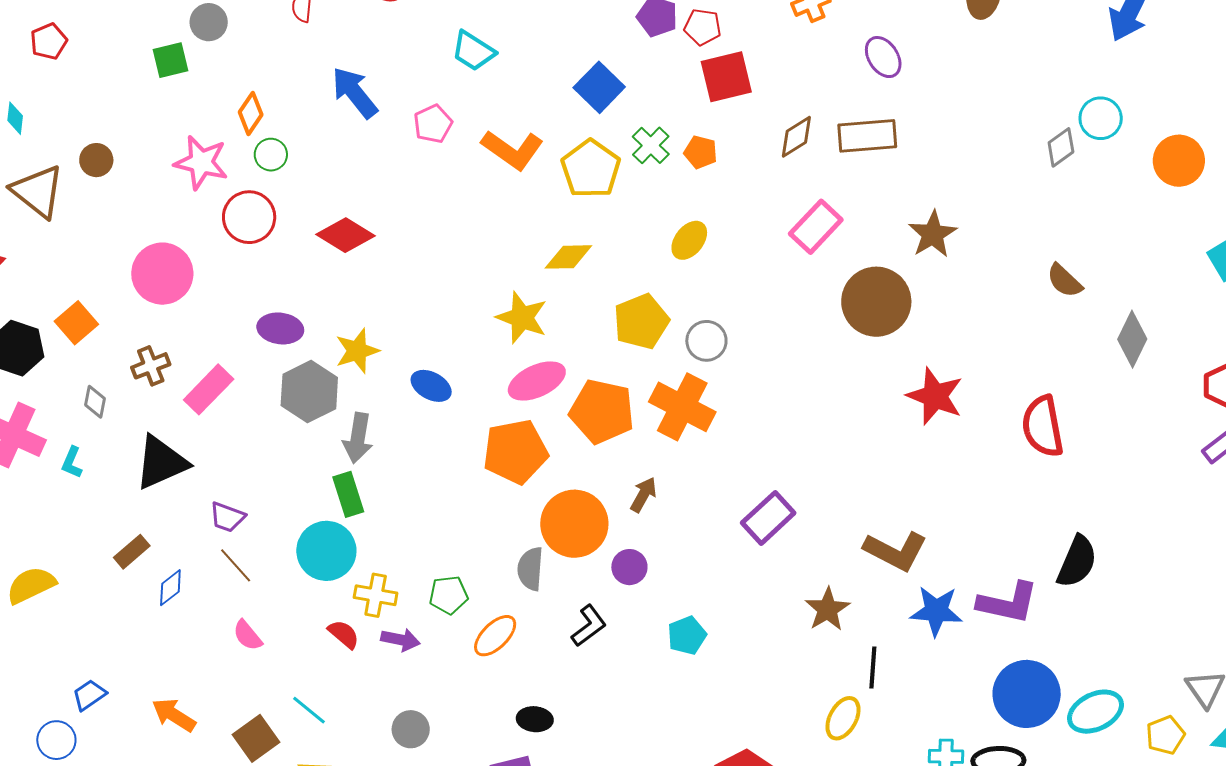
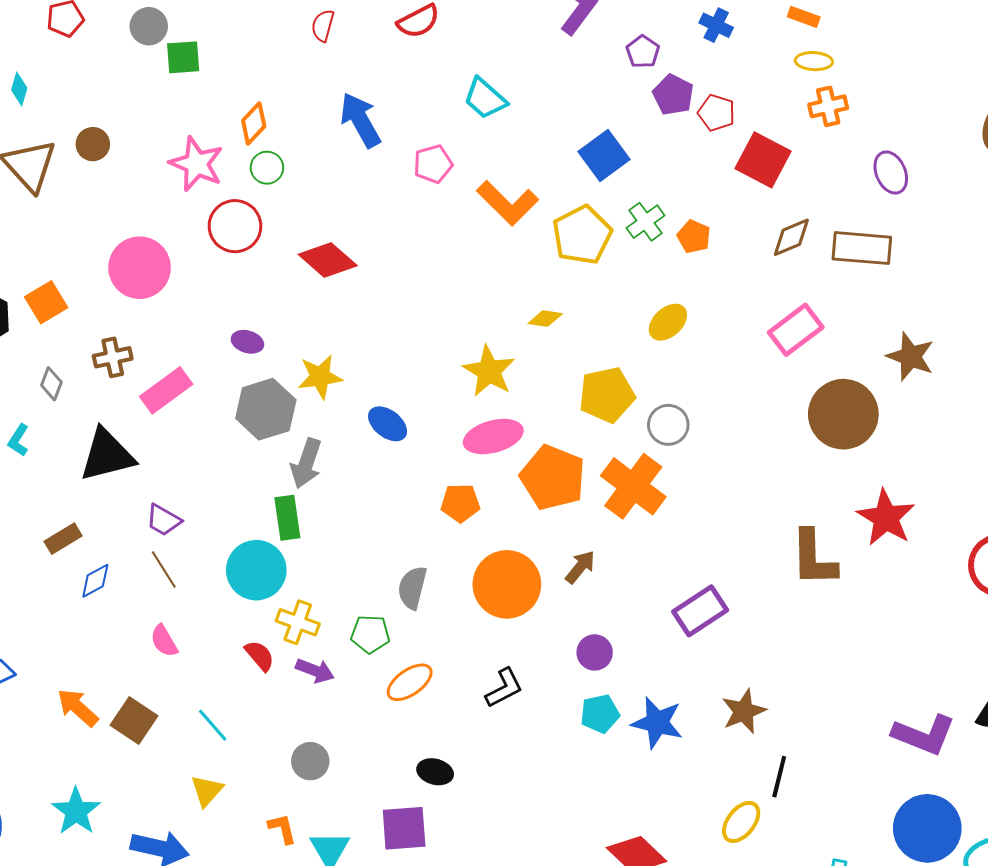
gray circle: (209, 22) -> (149, 26), moved
red square: (726, 77) -> (763, 160), moved, turned 32
brown star: (933, 234) -> (911, 357), turned -30
yellow diamond: (568, 257) -> (545, 319), size x0.7
purple ellipse: (280, 328) -> (247, 342), size x0.7
orange pentagon: (515, 452) -> (460, 503), size x0.6
brown L-shape: (896, 551) -> (814, 558), moved, turned 52
purple circle: (629, 567) -> (595, 652), moved
gray semicircle: (530, 569) -> (412, 588), moved
blue star: (936, 611) -> (657, 723), moved
brown square: (256, 738) -> (134, 720), moved, turned -30

